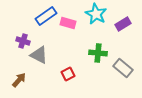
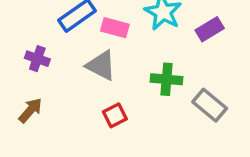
gray triangle: (39, 55) -> (101, 65), moved
brown arrow: (19, 80) -> (30, 110), moved

